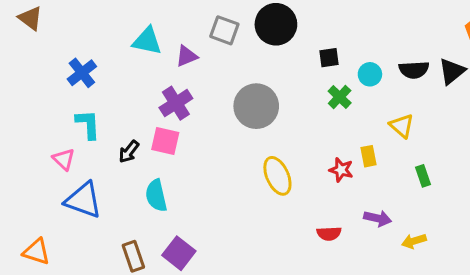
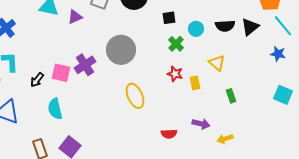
purple cross: (176, 103) -> (85, 65), moved
red star: (341, 170) -> (175, 74), moved

